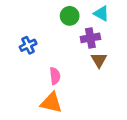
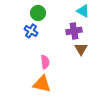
green circle: (70, 16) -> (38, 13), moved
blue cross: (28, 45) -> (31, 31), moved, turned -32

